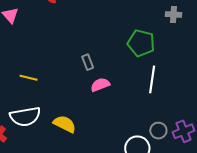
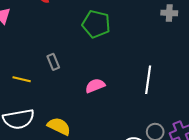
green pentagon: (141, 43) -> (96, 24), moved
gray rectangle: (88, 62) -> (53, 62), moved

